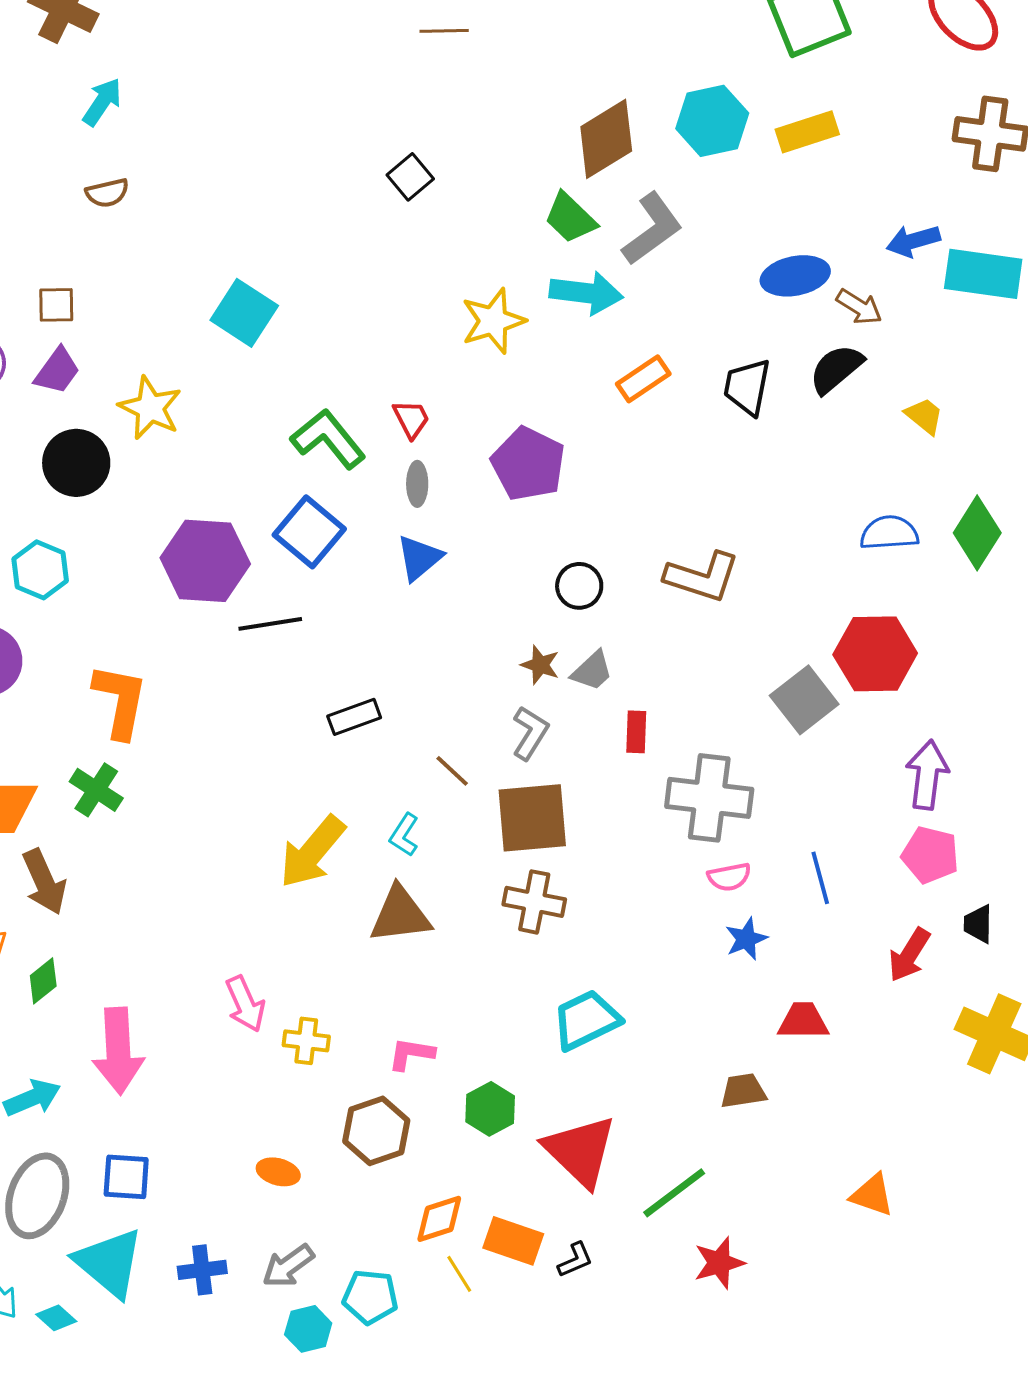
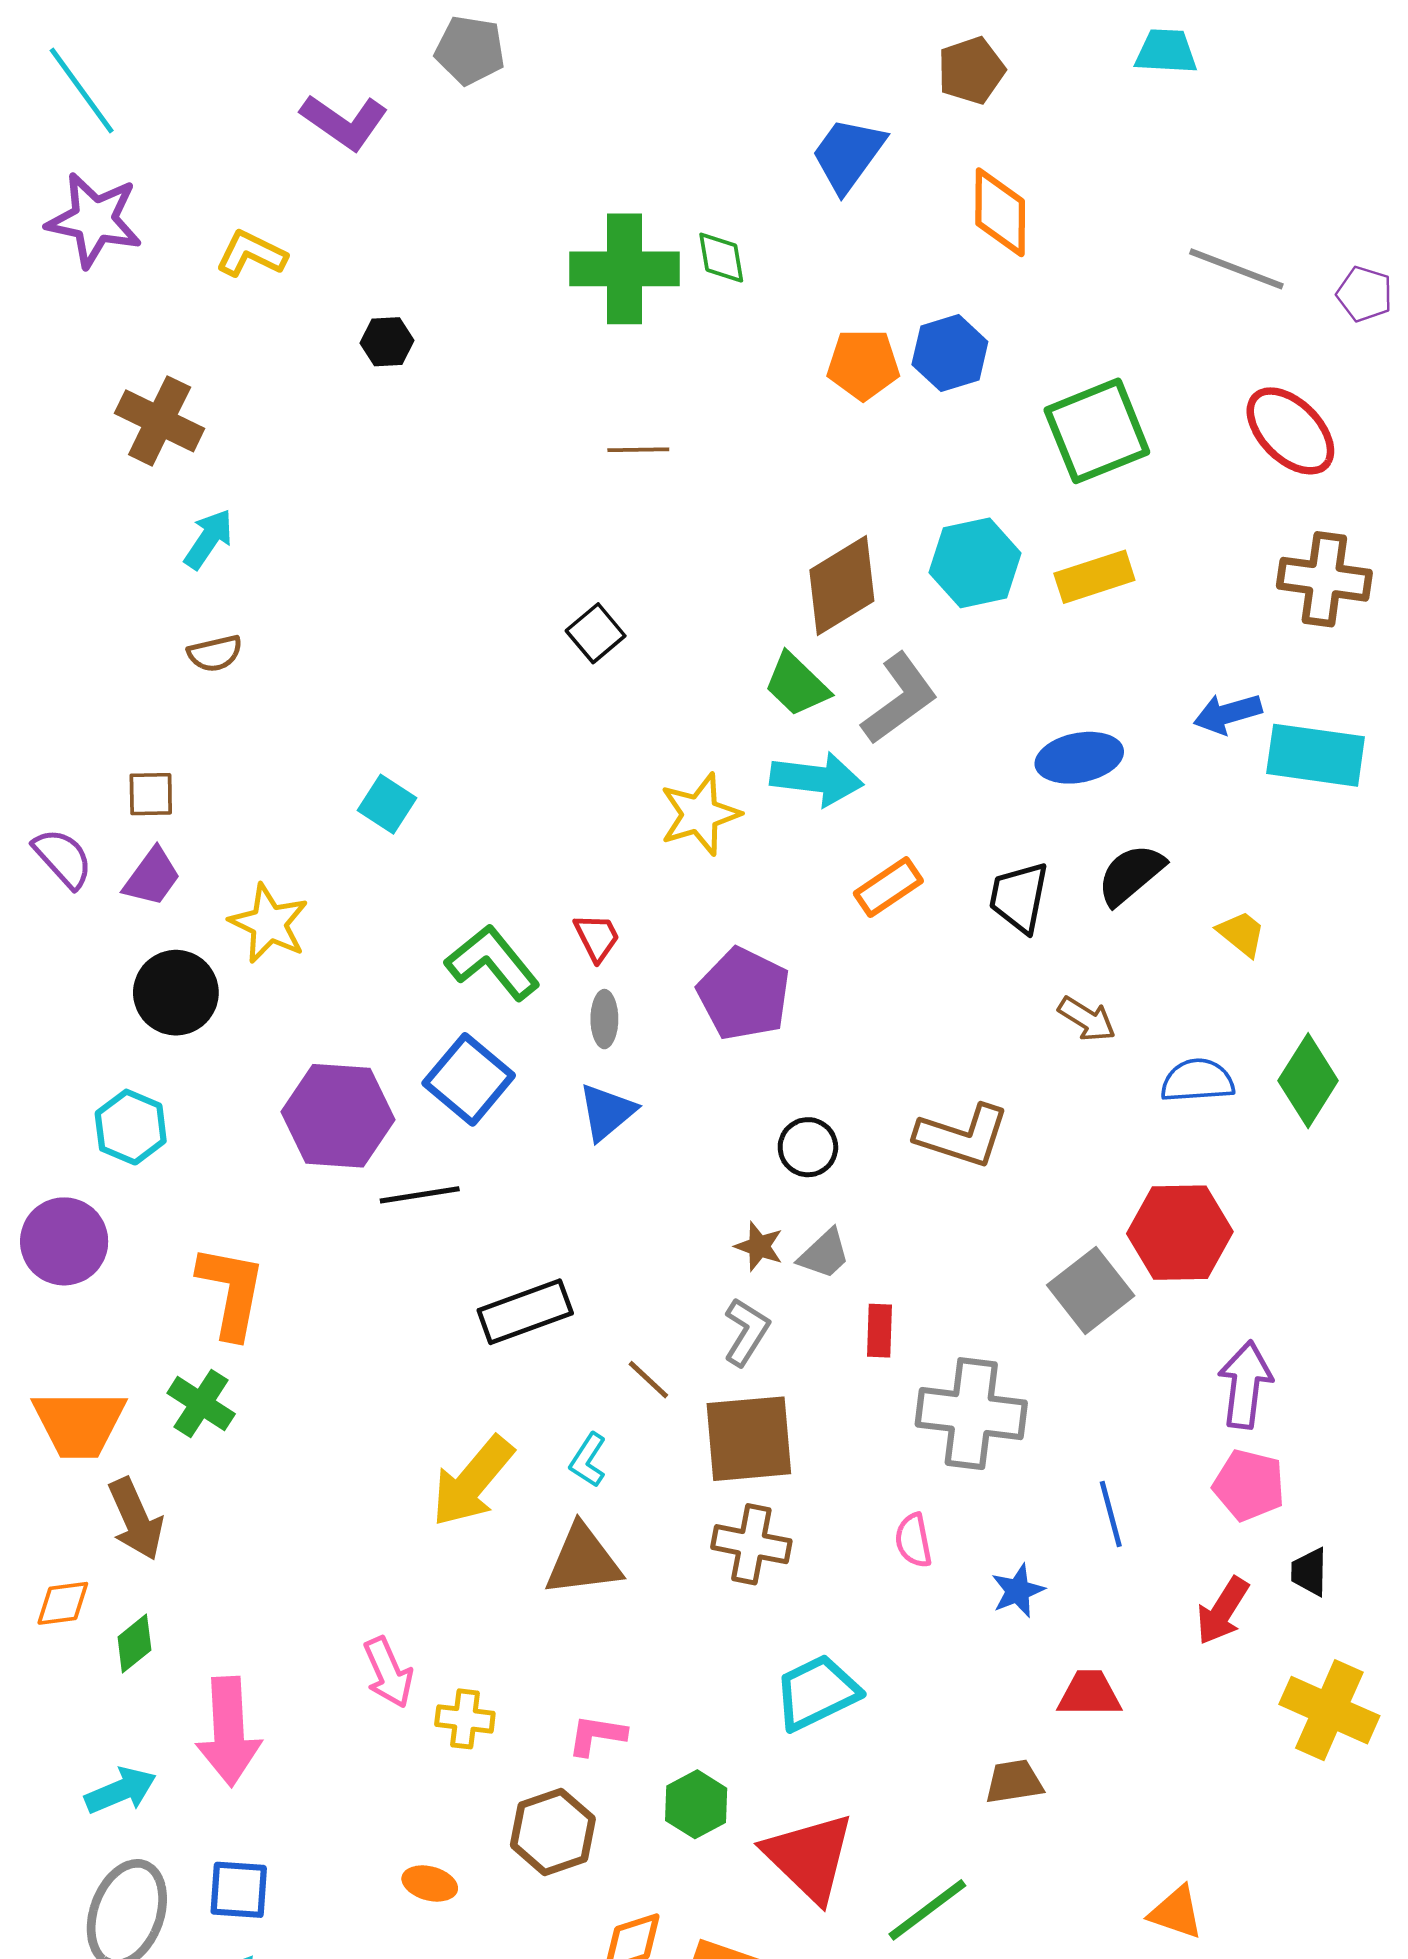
brown arrow: (859, 307) -> (1087, 1019), moved
cyan square: (244, 313) -> (387, 804), size x0.7
black rectangle: (354, 717) -> (525, 1312), size x1.4
pink semicircle: (729, 877) -> (913, 1540), moved, turned 90

